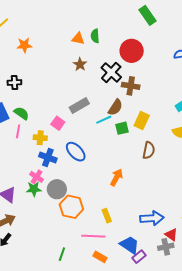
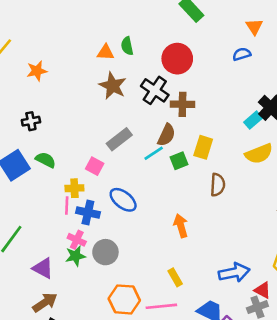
brown star: (80, 64) -> (113, 86), size x1.5
pink line: (18, 131) -> (67, 206), moved
orange arrow: (117, 177) -> (181, 226), turned -36
orange hexagon: (71, 207) -> (124, 299), moved

